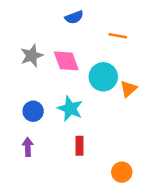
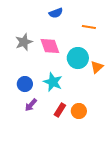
red rectangle: (79, 146) -> (60, 110), turned 32
purple arrow: (28, 147) -> (31, 105), moved, turned -136
orange circle: (122, 172) -> (79, 111), moved

